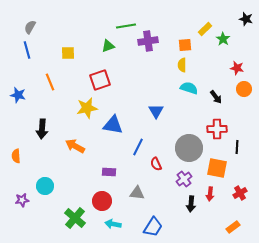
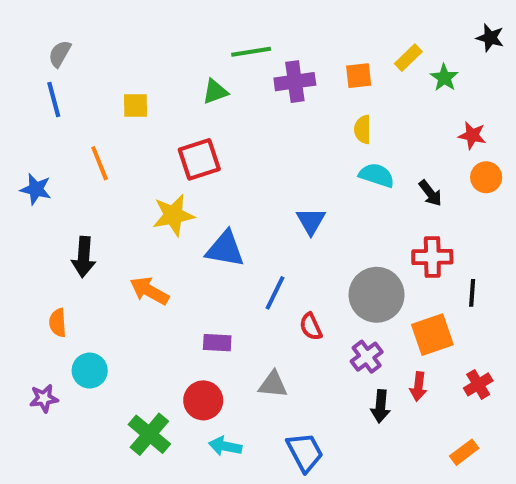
orange square: (185, 45) -> (359, 76), moved
orange semicircle: (16, 156) -> (58, 323), moved
orange square: (217, 168) -> (432, 335), turned -30
blue trapezoid: (153, 227) -> (305, 452), turned -60

